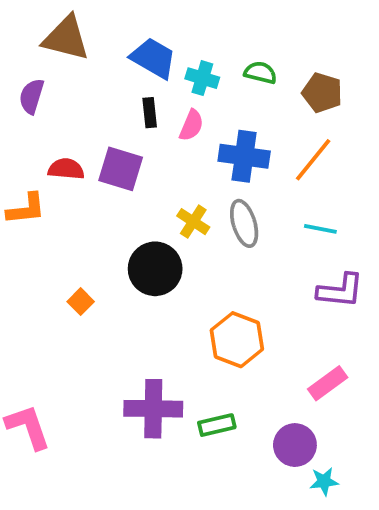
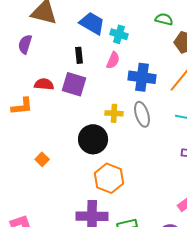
green semicircle: (260, 73) -> (164, 19), moved
black rectangle: (150, 113) -> (79, 55), moved
yellow cross: (193, 222) -> (114, 113), turned -30
orange square: (81, 302) -> (42, 159), moved
orange hexagon: (237, 340) -> (109, 178), moved

